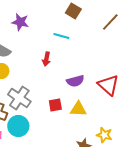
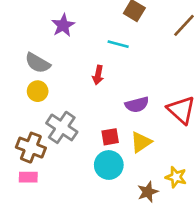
purple star: (20, 22) -> (63, 25), turned 30
yellow triangle: (78, 109) -> (141, 142), turned -36
cyan circle: (18, 126) -> (109, 165), moved

